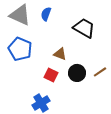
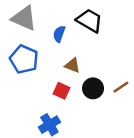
blue semicircle: (46, 14) -> (59, 34), moved
black trapezoid: (84, 28) -> (89, 21), moved

